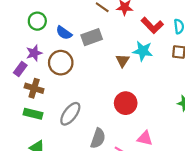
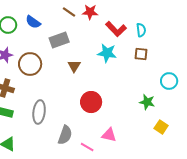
blue semicircle: (64, 33) -> (33, 22), moved
brown triangle: (122, 61) -> (74, 66), moved
gray ellipse: (70, 114) -> (39, 112), turned -30

